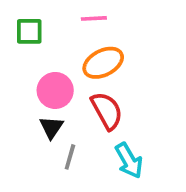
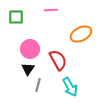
orange ellipse: (103, 63) -> (81, 34), moved

